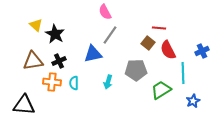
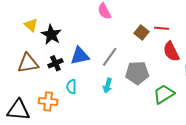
gray line: (110, 35) -> (110, 57), moved
brown square: (148, 43) -> (141, 32), moved
blue triangle: (93, 54) -> (80, 56), moved
orange cross: (52, 82) -> (48, 101), moved

